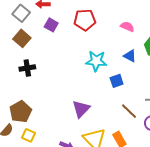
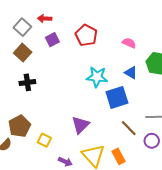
red pentagon: (85, 20) -> (86, 35), turned 30
purple square: (51, 25) -> (52, 40), turned 32
blue square: (117, 81) -> (117, 97), size x1.6
yellow square: (28, 135) -> (44, 140), moved

